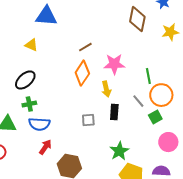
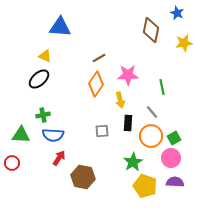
black ellipse: (25, 80) -> (39, 79), moved
orange circle: (161, 95) -> (151, 136), moved
green square: (155, 117) -> (174, 138), moved
pink circle: (168, 142) -> (171, 158), moved

